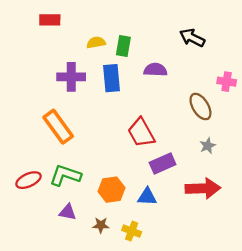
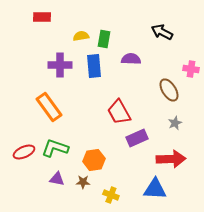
blue triangle: (147, 197) -> (155, 189), moved, size x1.4
brown star: (101, 225) -> (83, 182), moved

